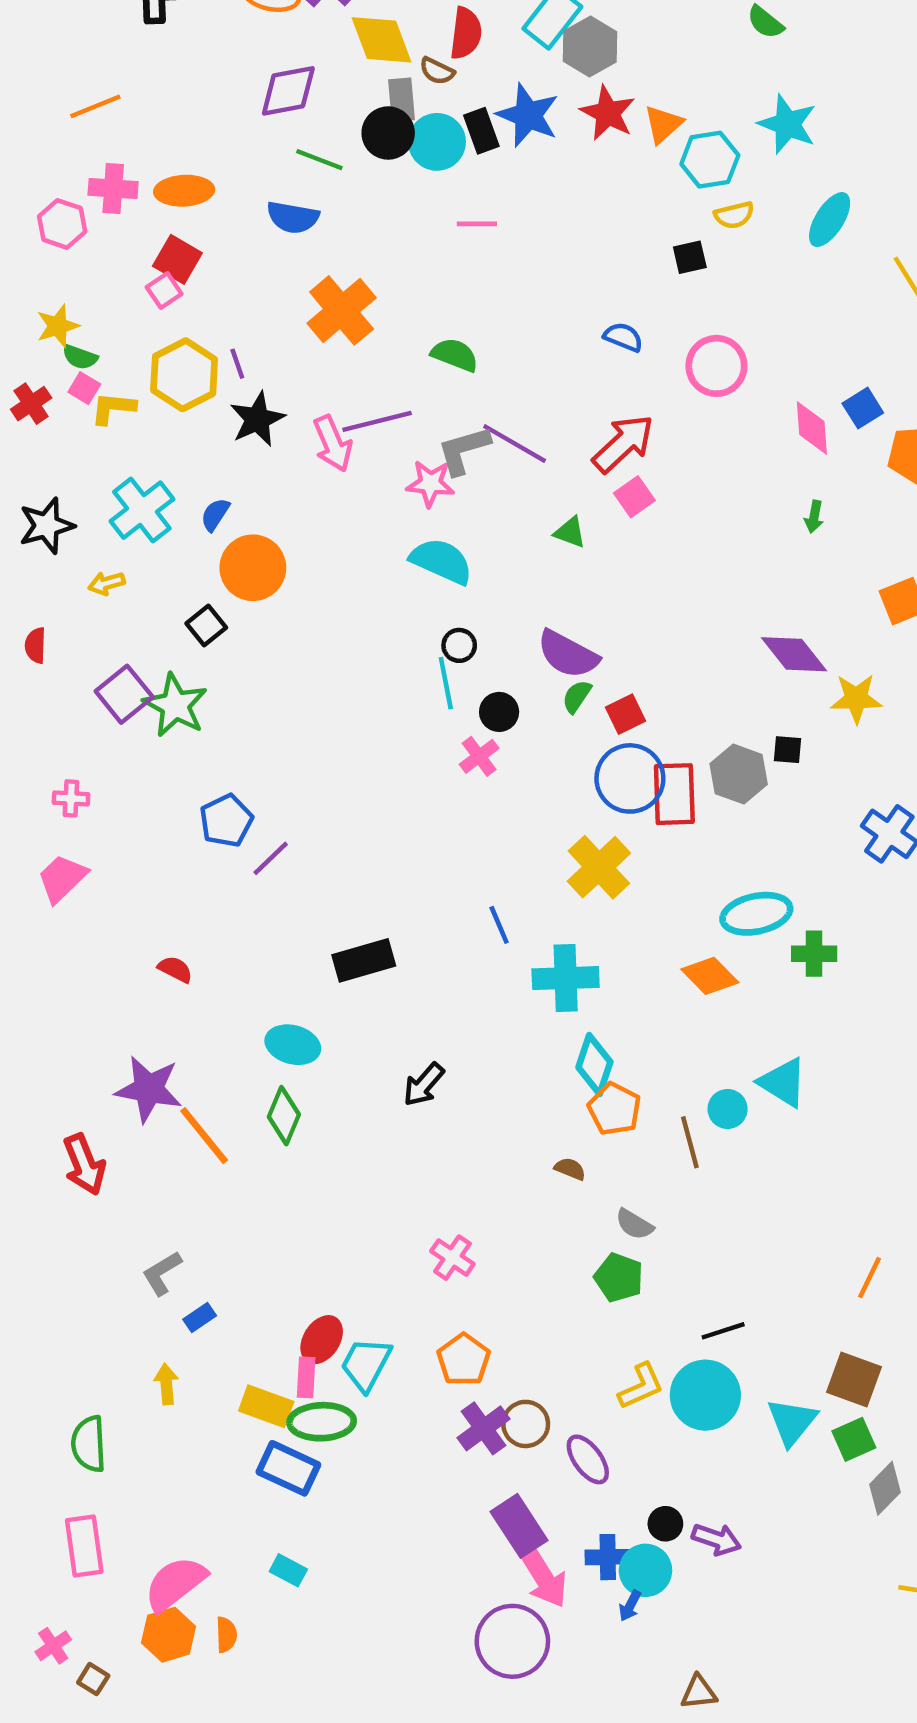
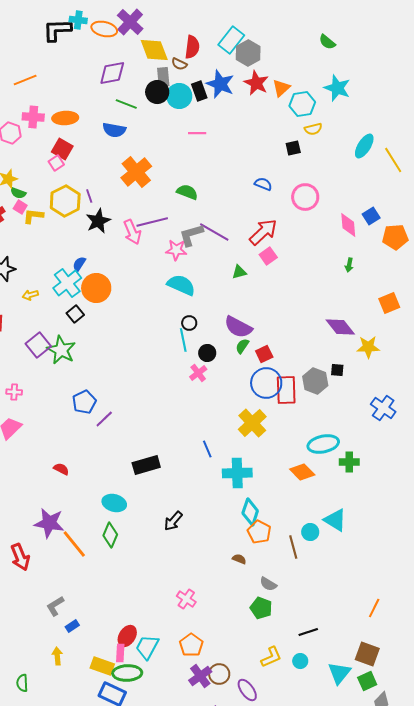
cyan ellipse: (830, 220) -> (364, 146), moved
cyan cross: (142, 510) -> (67, 283), moved
green triangle: (570, 532) -> (239, 272), turned -35
cyan circle: (705, 1395) -> (300, 661), size x0.5
green semicircle: (89, 1444) -> (22, 683), size x0.7

